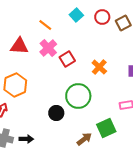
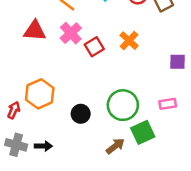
orange cross: (99, 67) -> (129, 41), moved
orange hexagon: (15, 85) -> (40, 94), moved
green circle: (78, 96) -> (123, 105), moved

